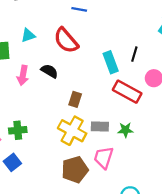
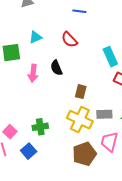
red semicircle: (66, 40) -> (69, 40), size x0.7
black semicircle: (49, 71) -> (56, 68), turned -140
green cross: (18, 130) -> (40, 127), moved

